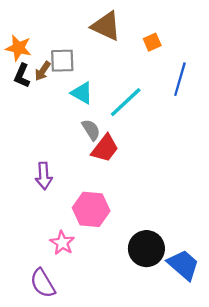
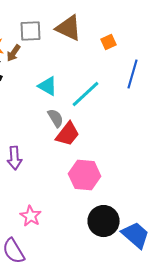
gray square: (62, 61) -> (31, 31), moved
brown arrow: (43, 71) -> (14, 53), moved
pink hexagon: (91, 209) -> (85, 175), moved

